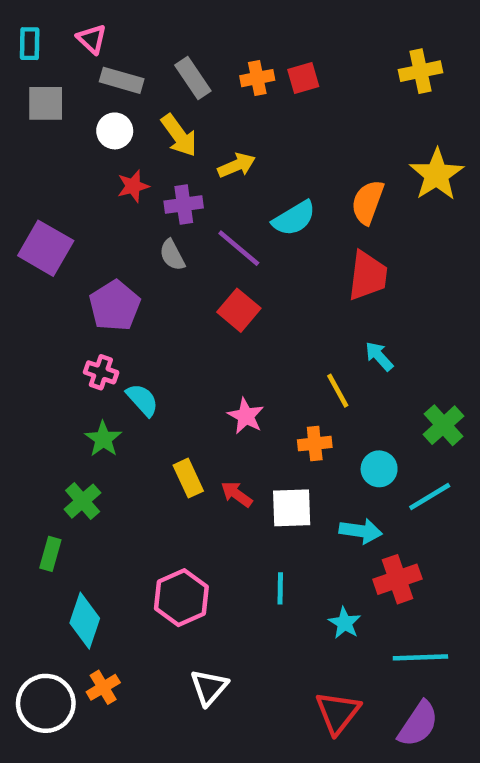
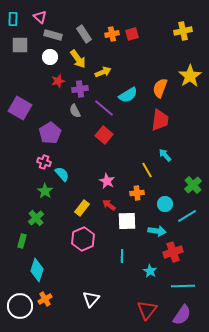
yellow rectangle: (188, 478) -> (82, 208), turned 63
red arrow: (237, 494) -> (109, 205), moved
pink hexagon: (181, 598) -> (83, 239), moved

